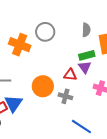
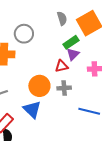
purple triangle: (85, 67) -> (73, 54), turned 40
blue triangle: (13, 103) -> (32, 109), moved

